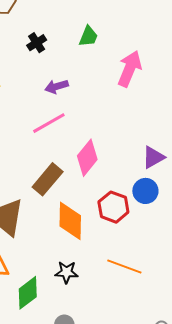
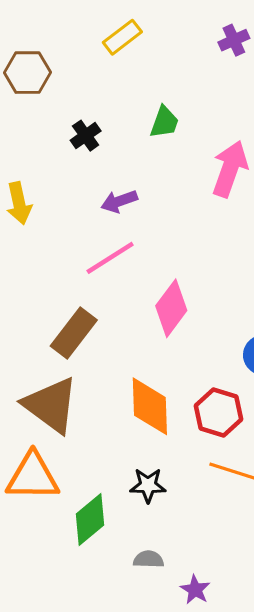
brown rectangle: (48, 179) -> (74, 333), moved
red hexagon: (113, 207) -> (219, 413), moved

